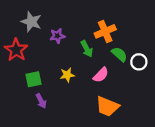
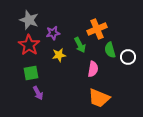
red star: (16, 50) -> (29, 45), moved
green semicircle: (119, 54) -> (110, 50), turned -147
yellow star: (67, 75) -> (59, 55), moved
pink semicircle: (101, 75) -> (93, 69), turned -35

